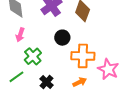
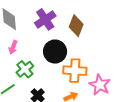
black circle: (62, 38) -> (55, 52), size x1.5

